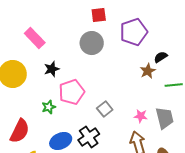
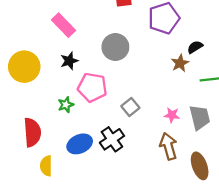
pink rectangle: (35, 38) -> (63, 25), moved
gray circle: (92, 43) -> (115, 47), moved
pink pentagon: (72, 92) -> (92, 87), turned 30
red semicircle: (20, 131) -> (32, 132), turned -30

